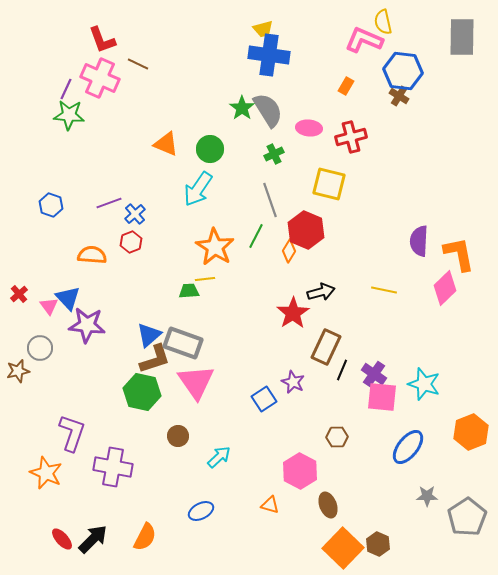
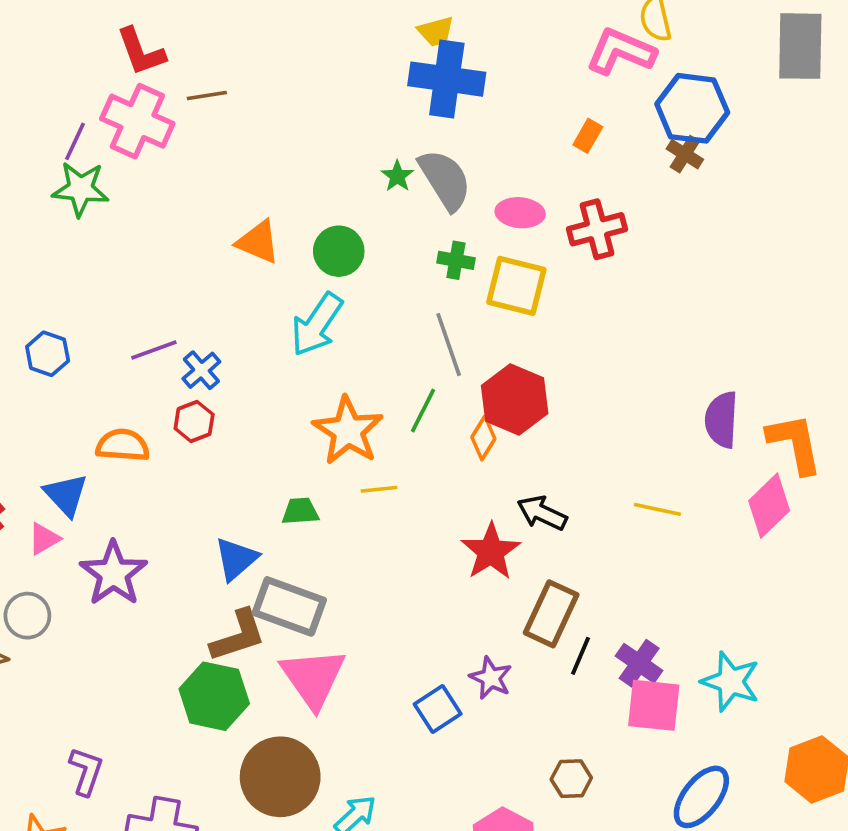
brown line: (138, 64) -> (207, 95), turned -35
green star: (242, 108) -> (397, 176), size x0.7
green cross: (274, 154) -> (456, 260), turned 36
yellow square: (329, 184) -> (516, 286), moved
yellow line: (205, 279) -> (379, 489), moved
black arrow: (321, 292) -> (542, 513), turned -140
blue triangle: (68, 298) -> (66, 495), moved
pink triangle: (49, 306) -> (44, 539), turned 36
purple star: (87, 325) -> (113, 573), turned 30
blue triangle: (149, 335) -> (236, 559), moved
purple L-shape: (72, 433) -> (86, 771), size x0.7
brown circle: (178, 436) -> (280, 777), size x2.0

